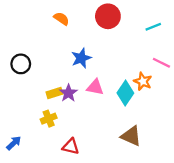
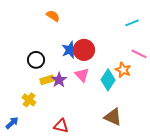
red circle: (108, 16) -> (84, 50), moved
black circle: (21, 64) -> (36, 60), moved
pink triangle: (95, 87) -> (82, 75), turned 35
yellow cross: (49, 119) -> (29, 100), moved, turned -32

